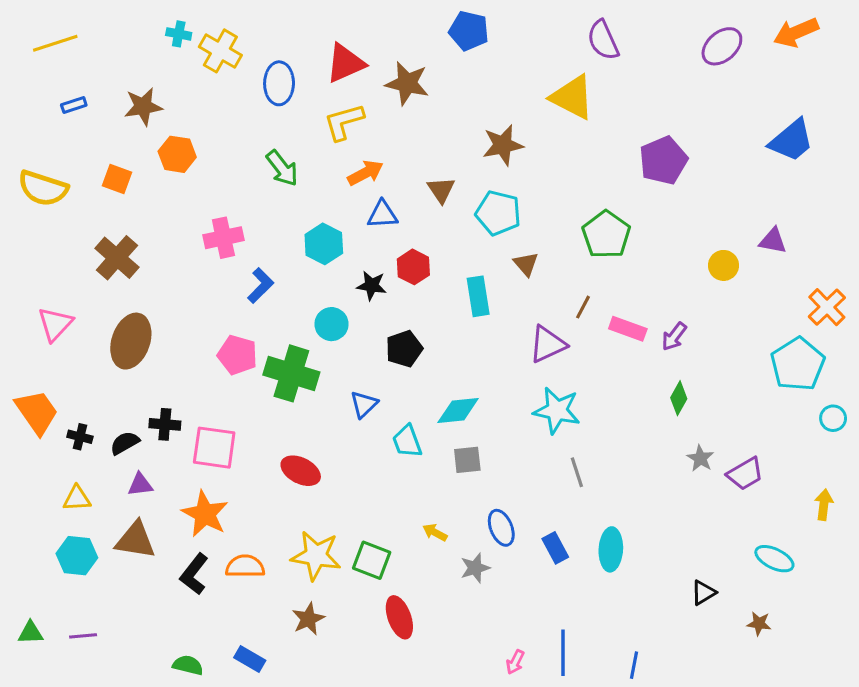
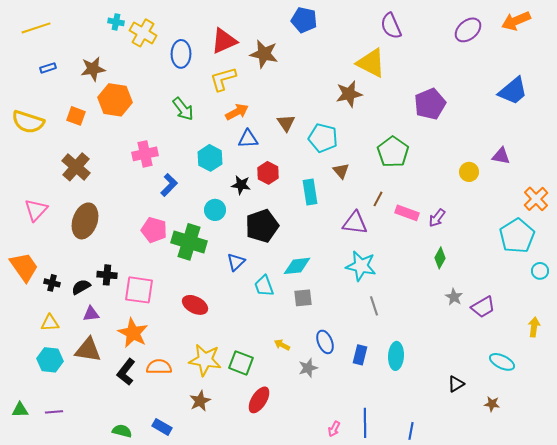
brown star: (503, 145) -> (349, 94), moved
orange hexagon: (177, 154) -> (115, 100), size x1.4
purple triangle: (548, 344) -> (355, 223), turned 32
black pentagon: (404, 349) -> (262, 226), size x1.4
blue rectangle: (555, 548) -> (360, 355), turned 42
red ellipse: (399, 617) -> (259, 400), turned 52

